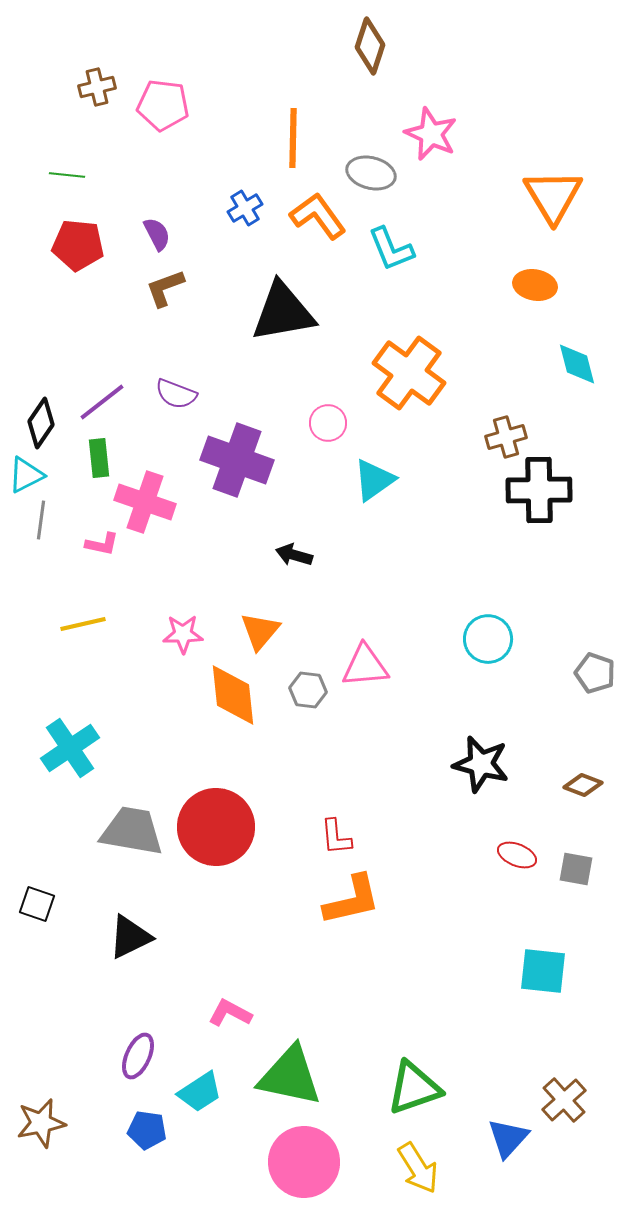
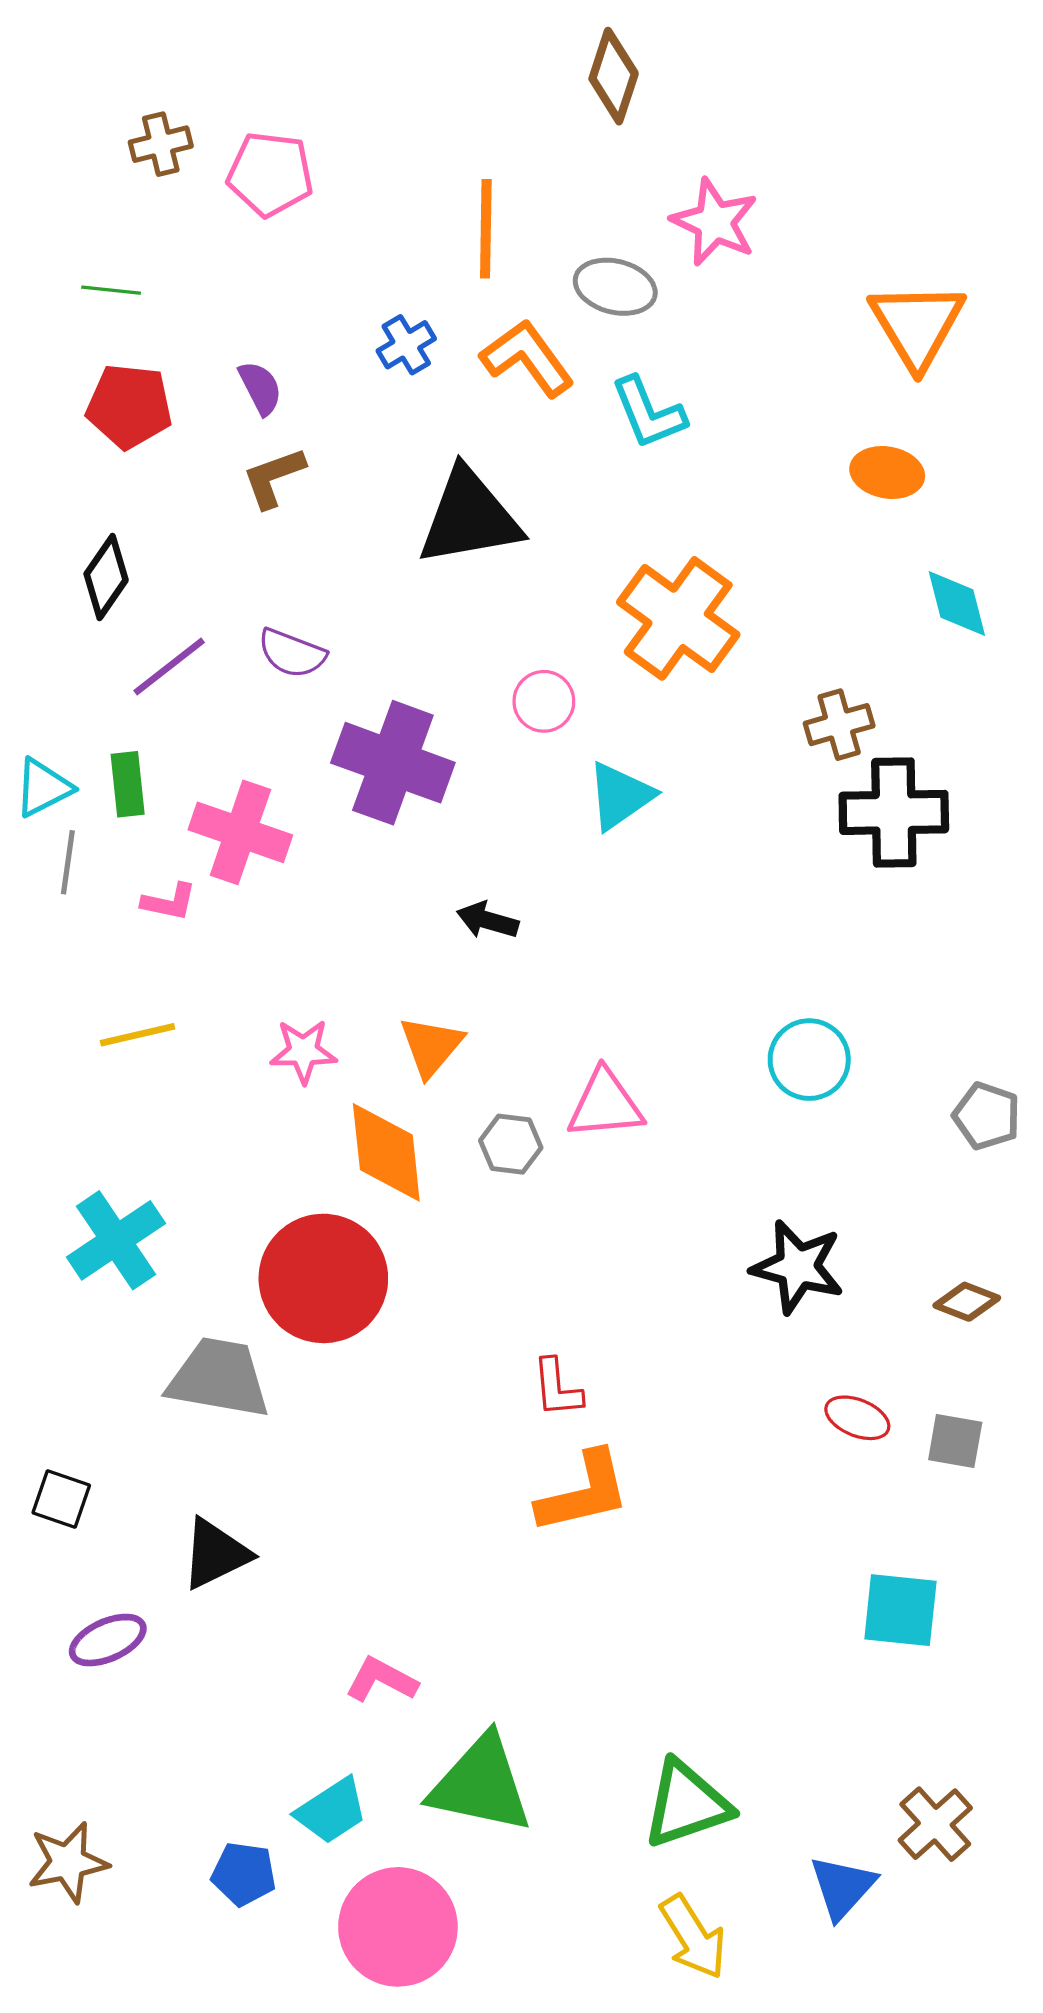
black diamond: (41, 423) -> (106, 577), moved
green rectangle: (99, 458) -> (128, 784), moved
red circle: (216, 827) -> (323, 1278), moved
purple ellipse: (138, 1056) -> (108, 1640), moved, turned 42
pink circle: (304, 1162) -> (398, 1927), moved

